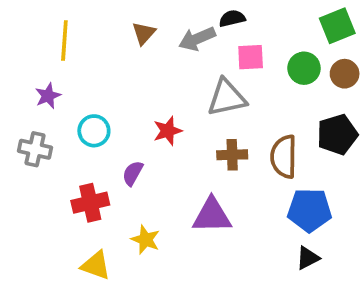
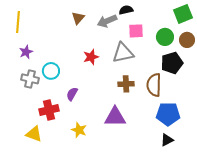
yellow line: (64, 41) -> (18, 22), moved
red star: (168, 131) -> (91, 57), moved
black pentagon: (337, 135) -> (172, 63), moved
gray cross: (35, 149) -> (30, 79), moved
yellow triangle: (96, 265) -> (34, 134), moved

